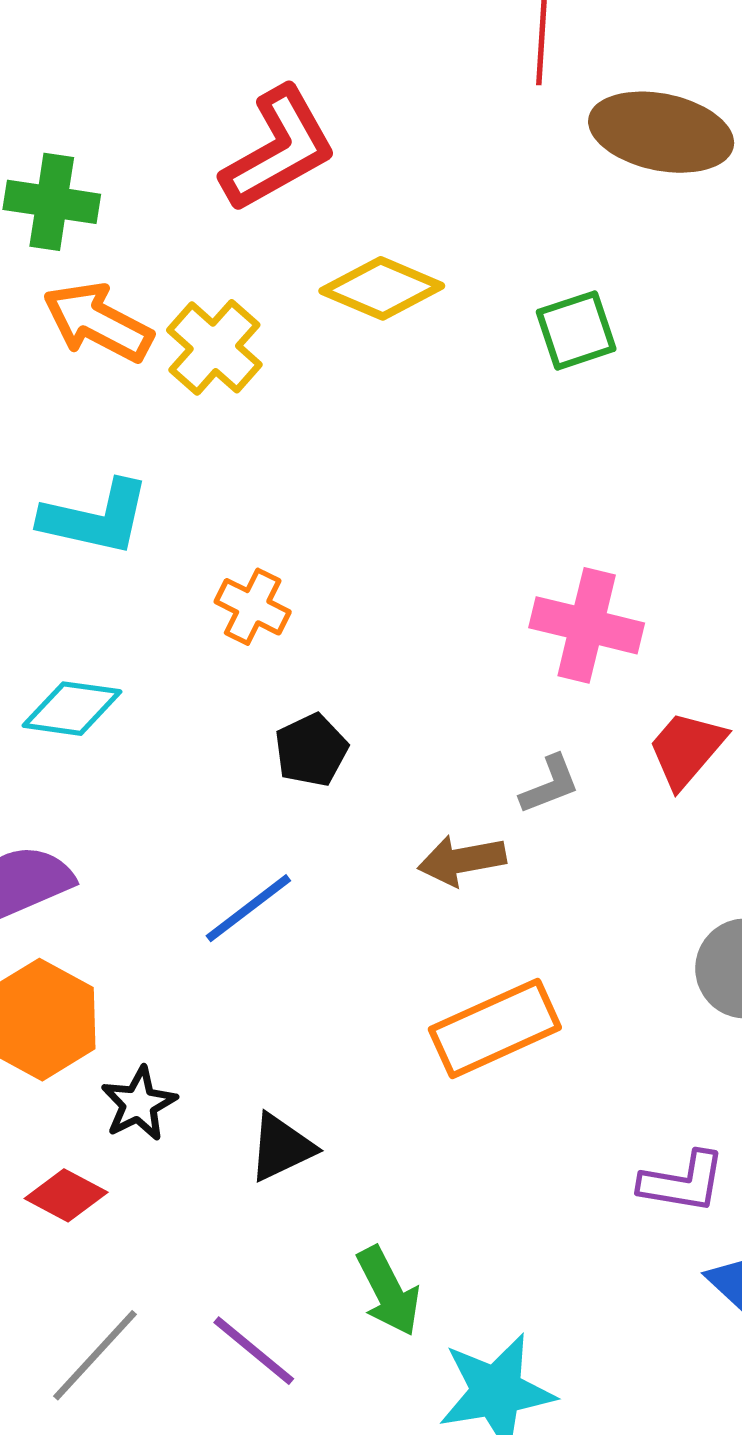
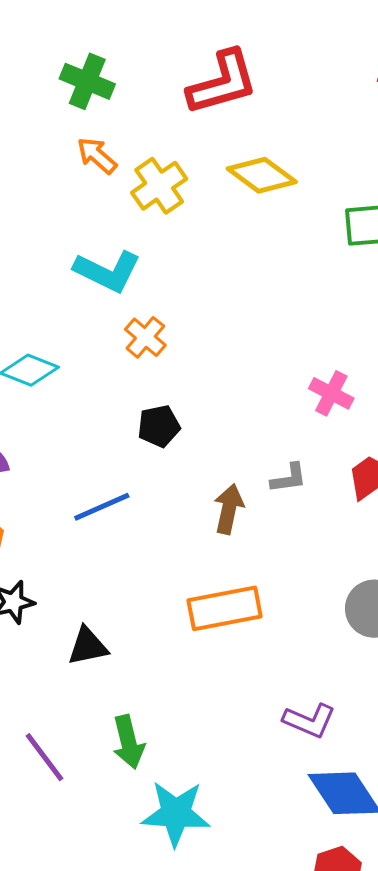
orange arrow: (98, 322) -> (97, 155), size x0.7
cyan L-shape: (95, 518) -> (107, 271), moved
pink cross: (587, 625) -> (331, 393), size x0.7
brown arrow: (462, 860) -> (229, 509), turned 99

